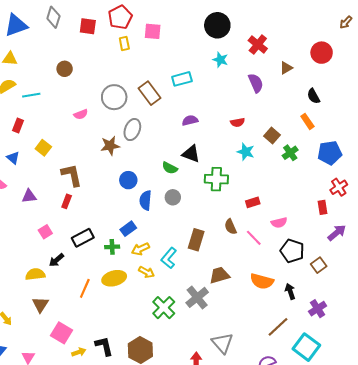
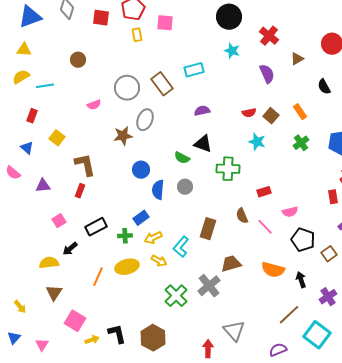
orange rectangle: (307, 121) -> (300, 112), moved
brown square: (272, 136) -> (271, 116), moved

